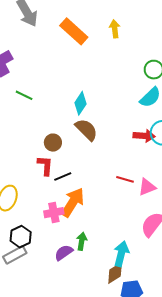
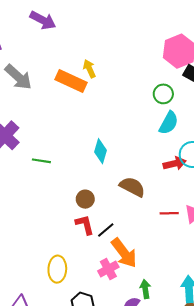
yellow arrow: (115, 29) -> (89, 69), moved
brown semicircle: (86, 130) -> (132, 187), moved
orange arrow: (73, 202) -> (124, 253), turned 128

